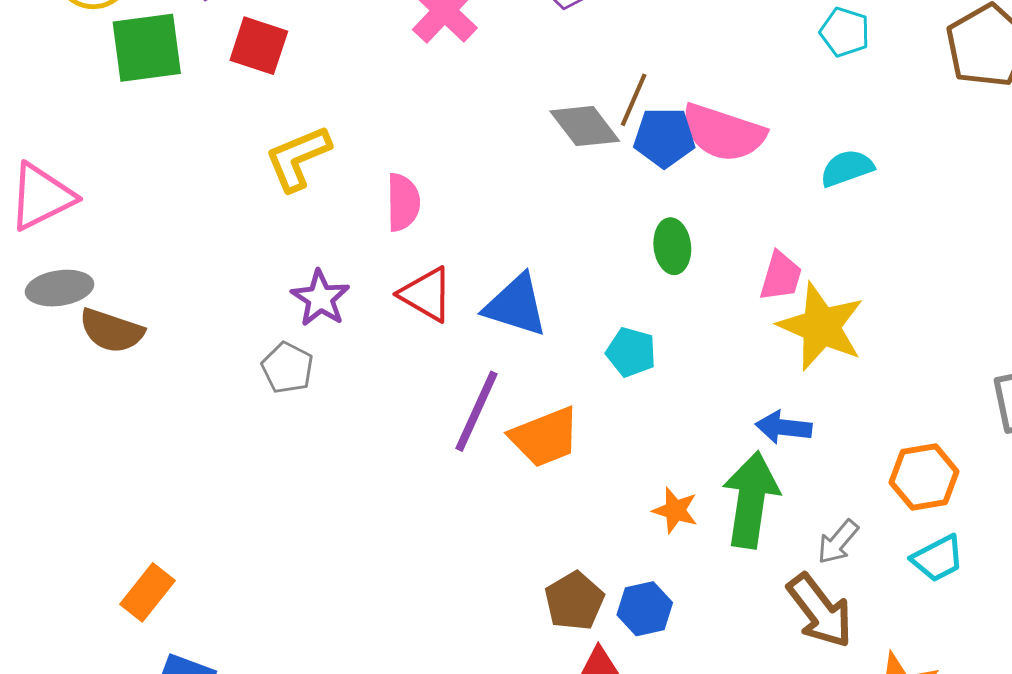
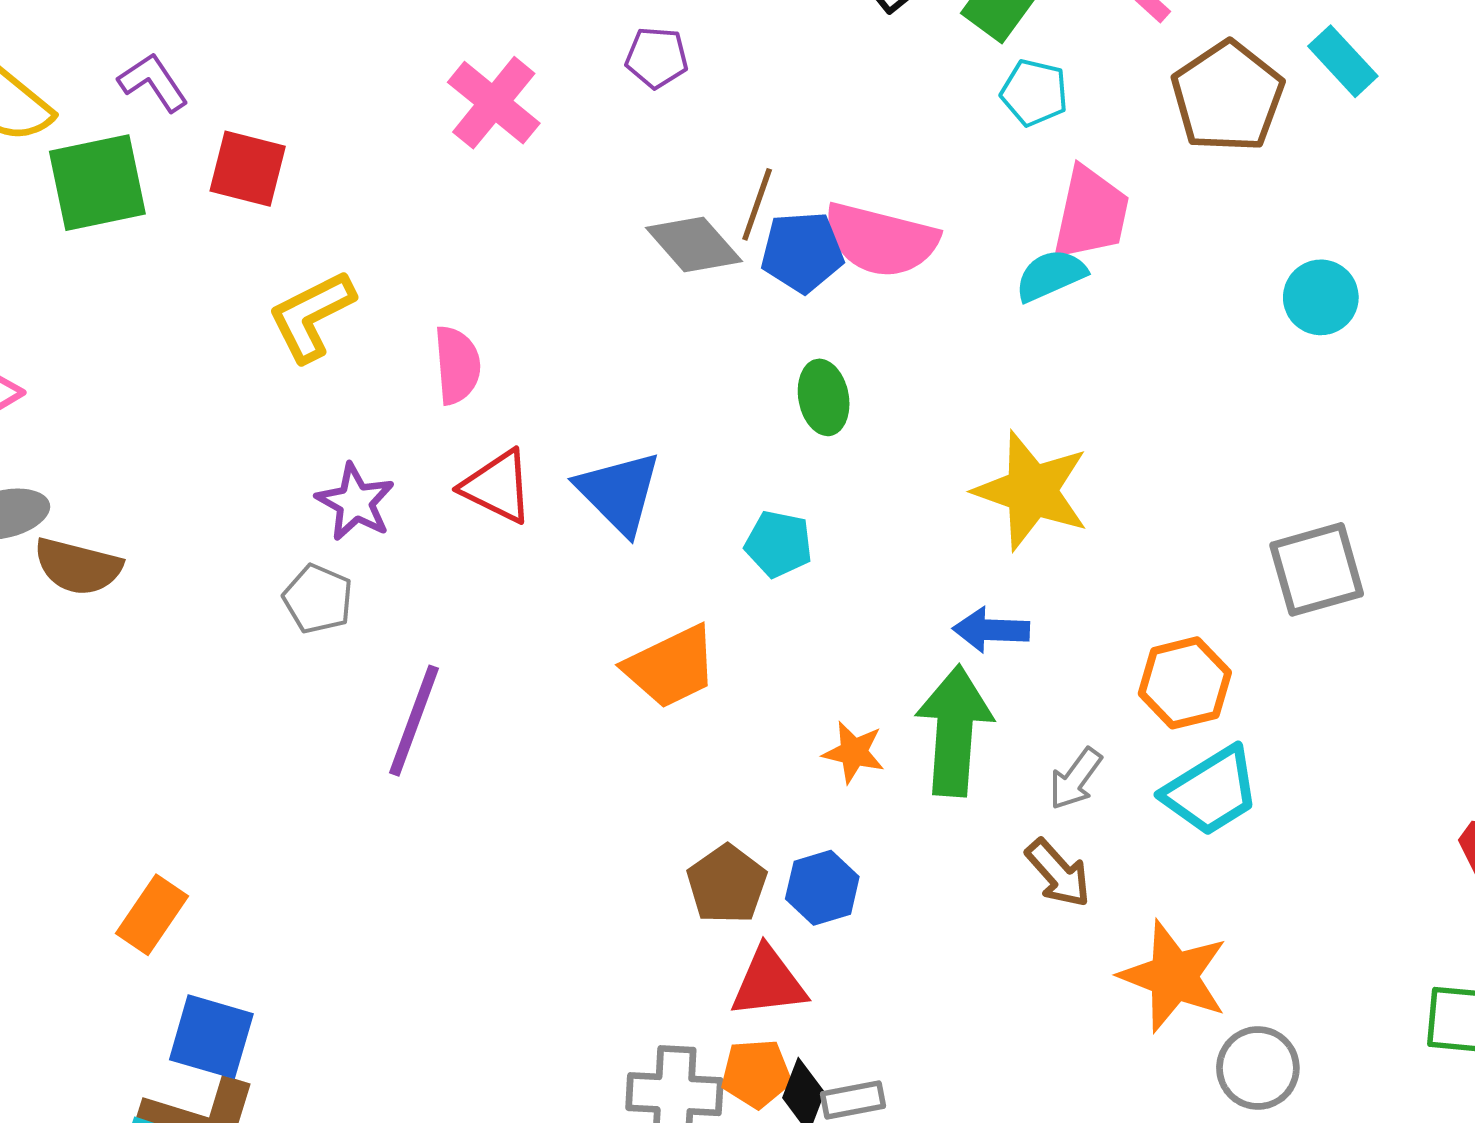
pink trapezoid: (781, 276) -> (1091, 213), moved, size x1.4
blue triangle: (516, 305) -> (619, 492), turned 32
purple line: (477, 411) -> (414, 721), moved
cyan trapezoid: (938, 558) -> (1211, 791), size x1.4
brown arrow: (820, 611) -> (1058, 873), size x0.7

